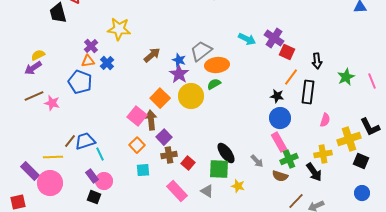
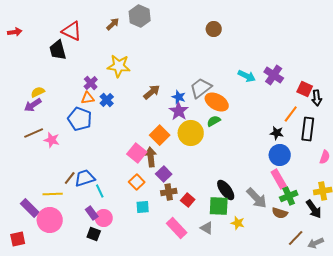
red square: (287, 52) -> (305, 89), moved
orange ellipse: (217, 65) -> (217, 102), turned 35
gray arrow: (257, 161) -> (257, 198), size x1.6

